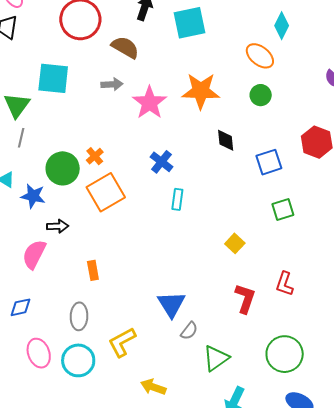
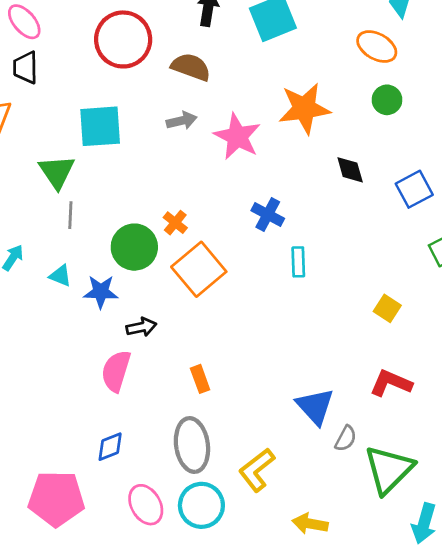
red L-shape: (245, 298) -> (391, 383), moved, turned -76
gray ellipse: (79, 316) -> (192, 445), size x1.4
green triangle: (216, 358) -> (389, 469), size x1.4

